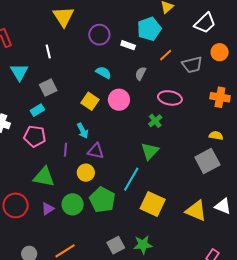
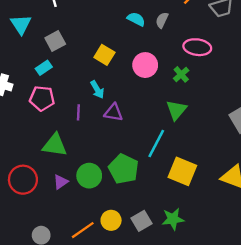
cyan semicircle: (103, 73) -> (136, 19), moved
pink circle: (119, 100) -> (145, 65), moved
yellow circle: (86, 173) -> (111, 220), moved

